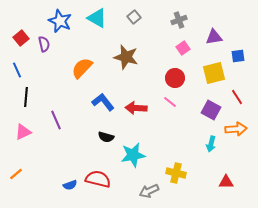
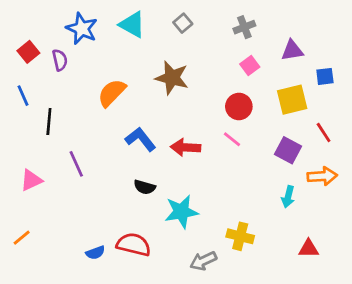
black line: (26, 97) -> (49, 122), moved

